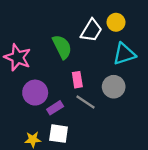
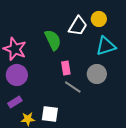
purple circle: (35, 93) -> (17, 75), moved
purple rectangle: (55, 108) -> (15, 102), moved

